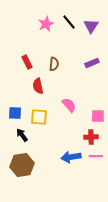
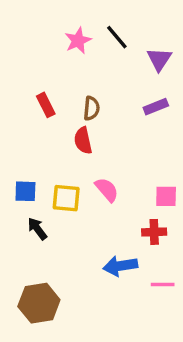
purple triangle: (91, 26) -> (159, 59), moved
red semicircle: (38, 86) -> (83, 141), moved
pink semicircle: (69, 105) -> (107, 190), moved
pink line: (96, 156) -> (163, 284), moved
brown hexagon: (22, 165) -> (39, 303), moved

